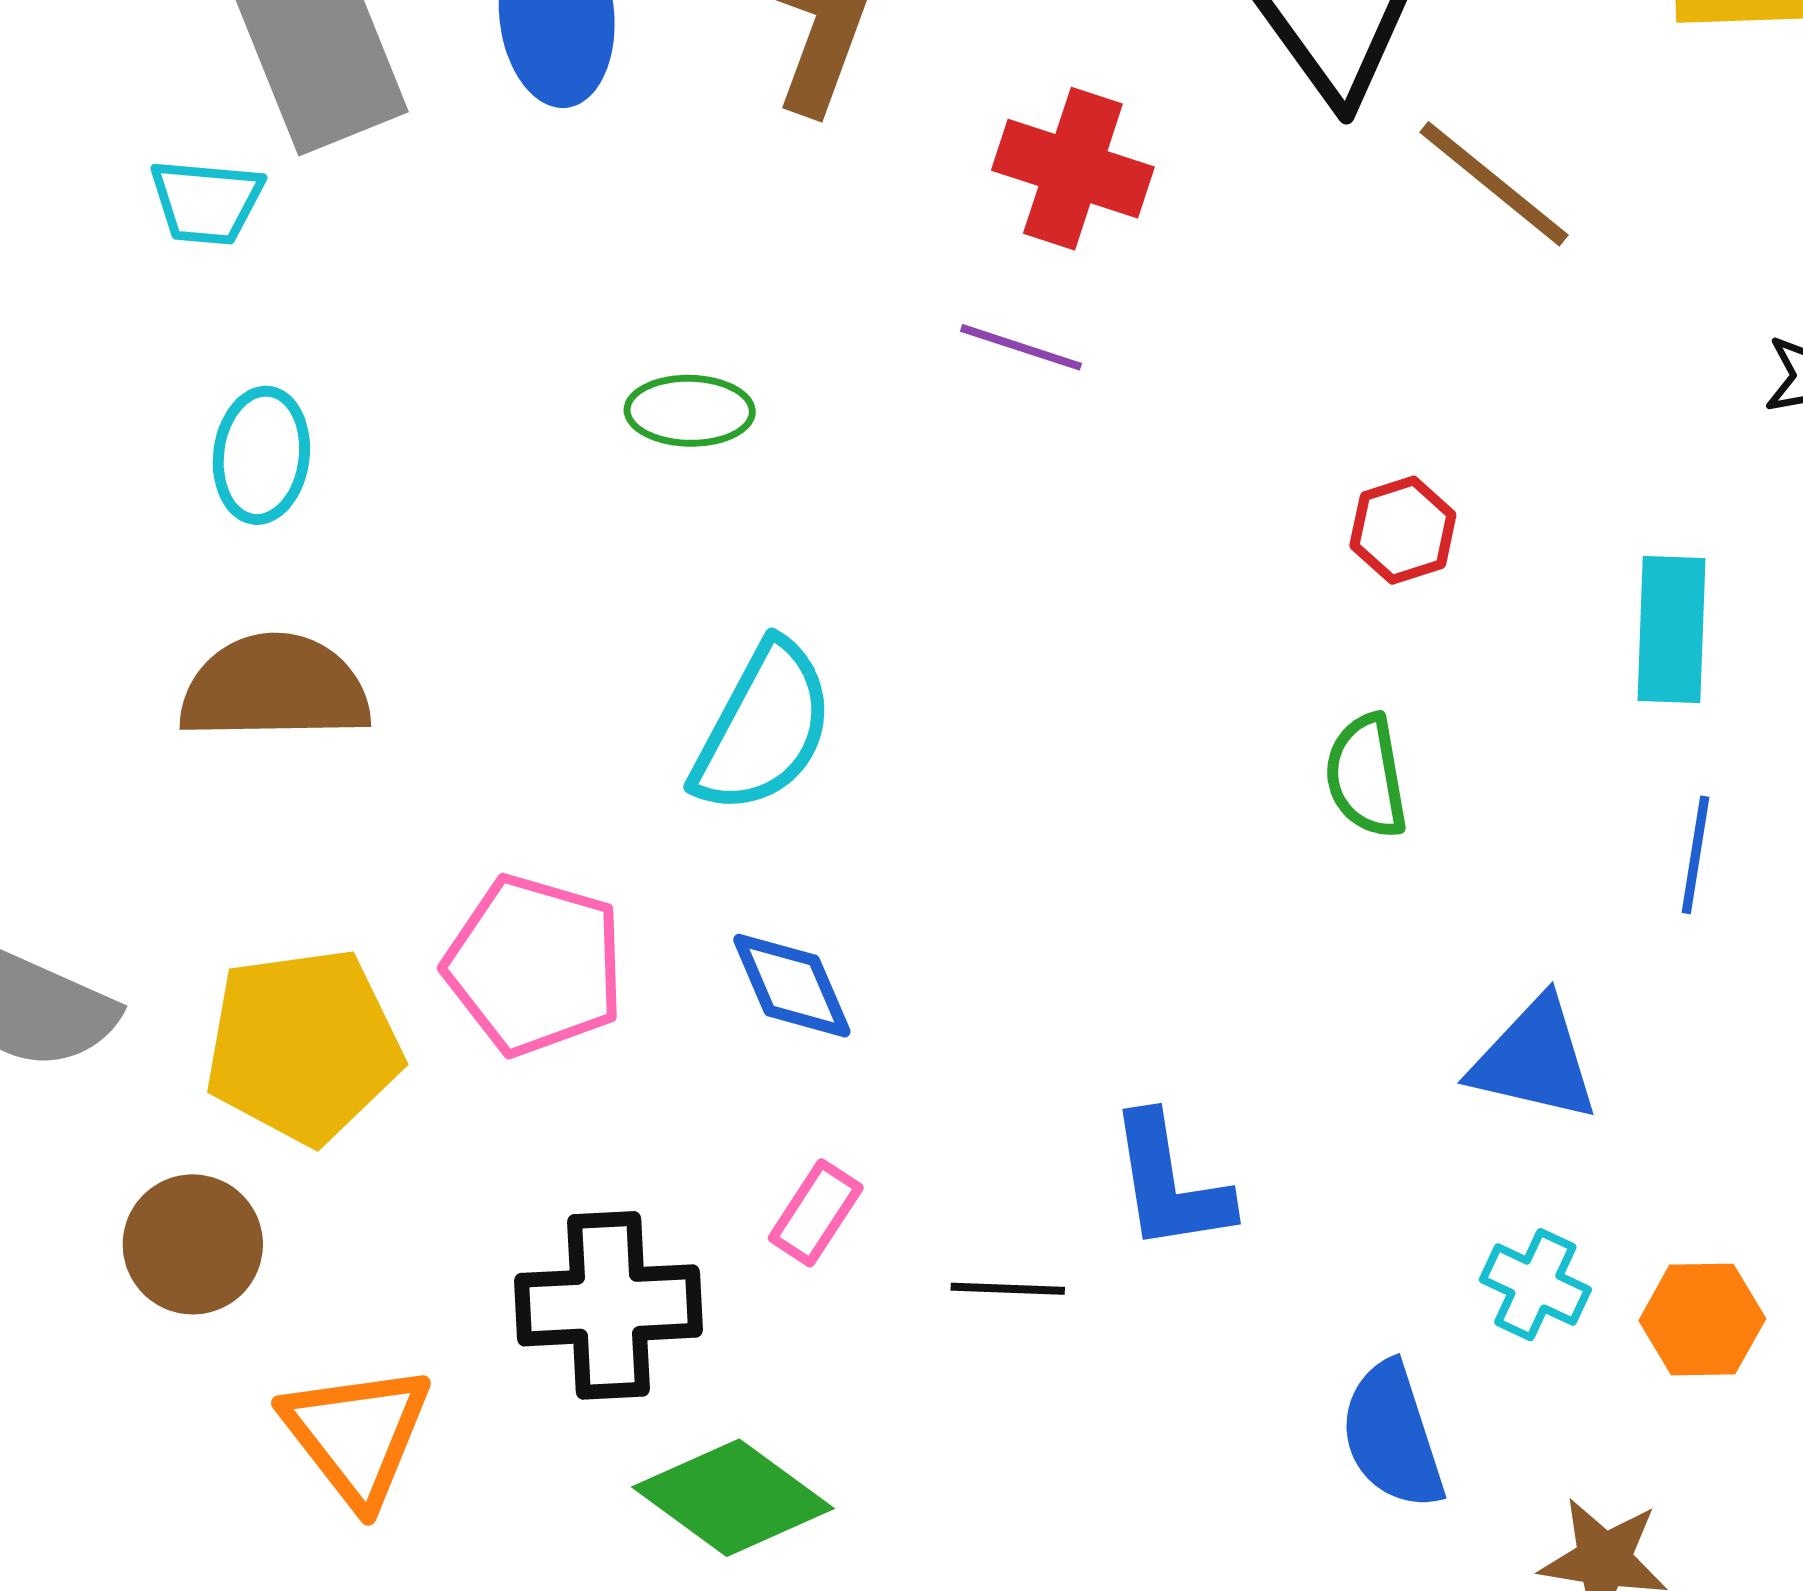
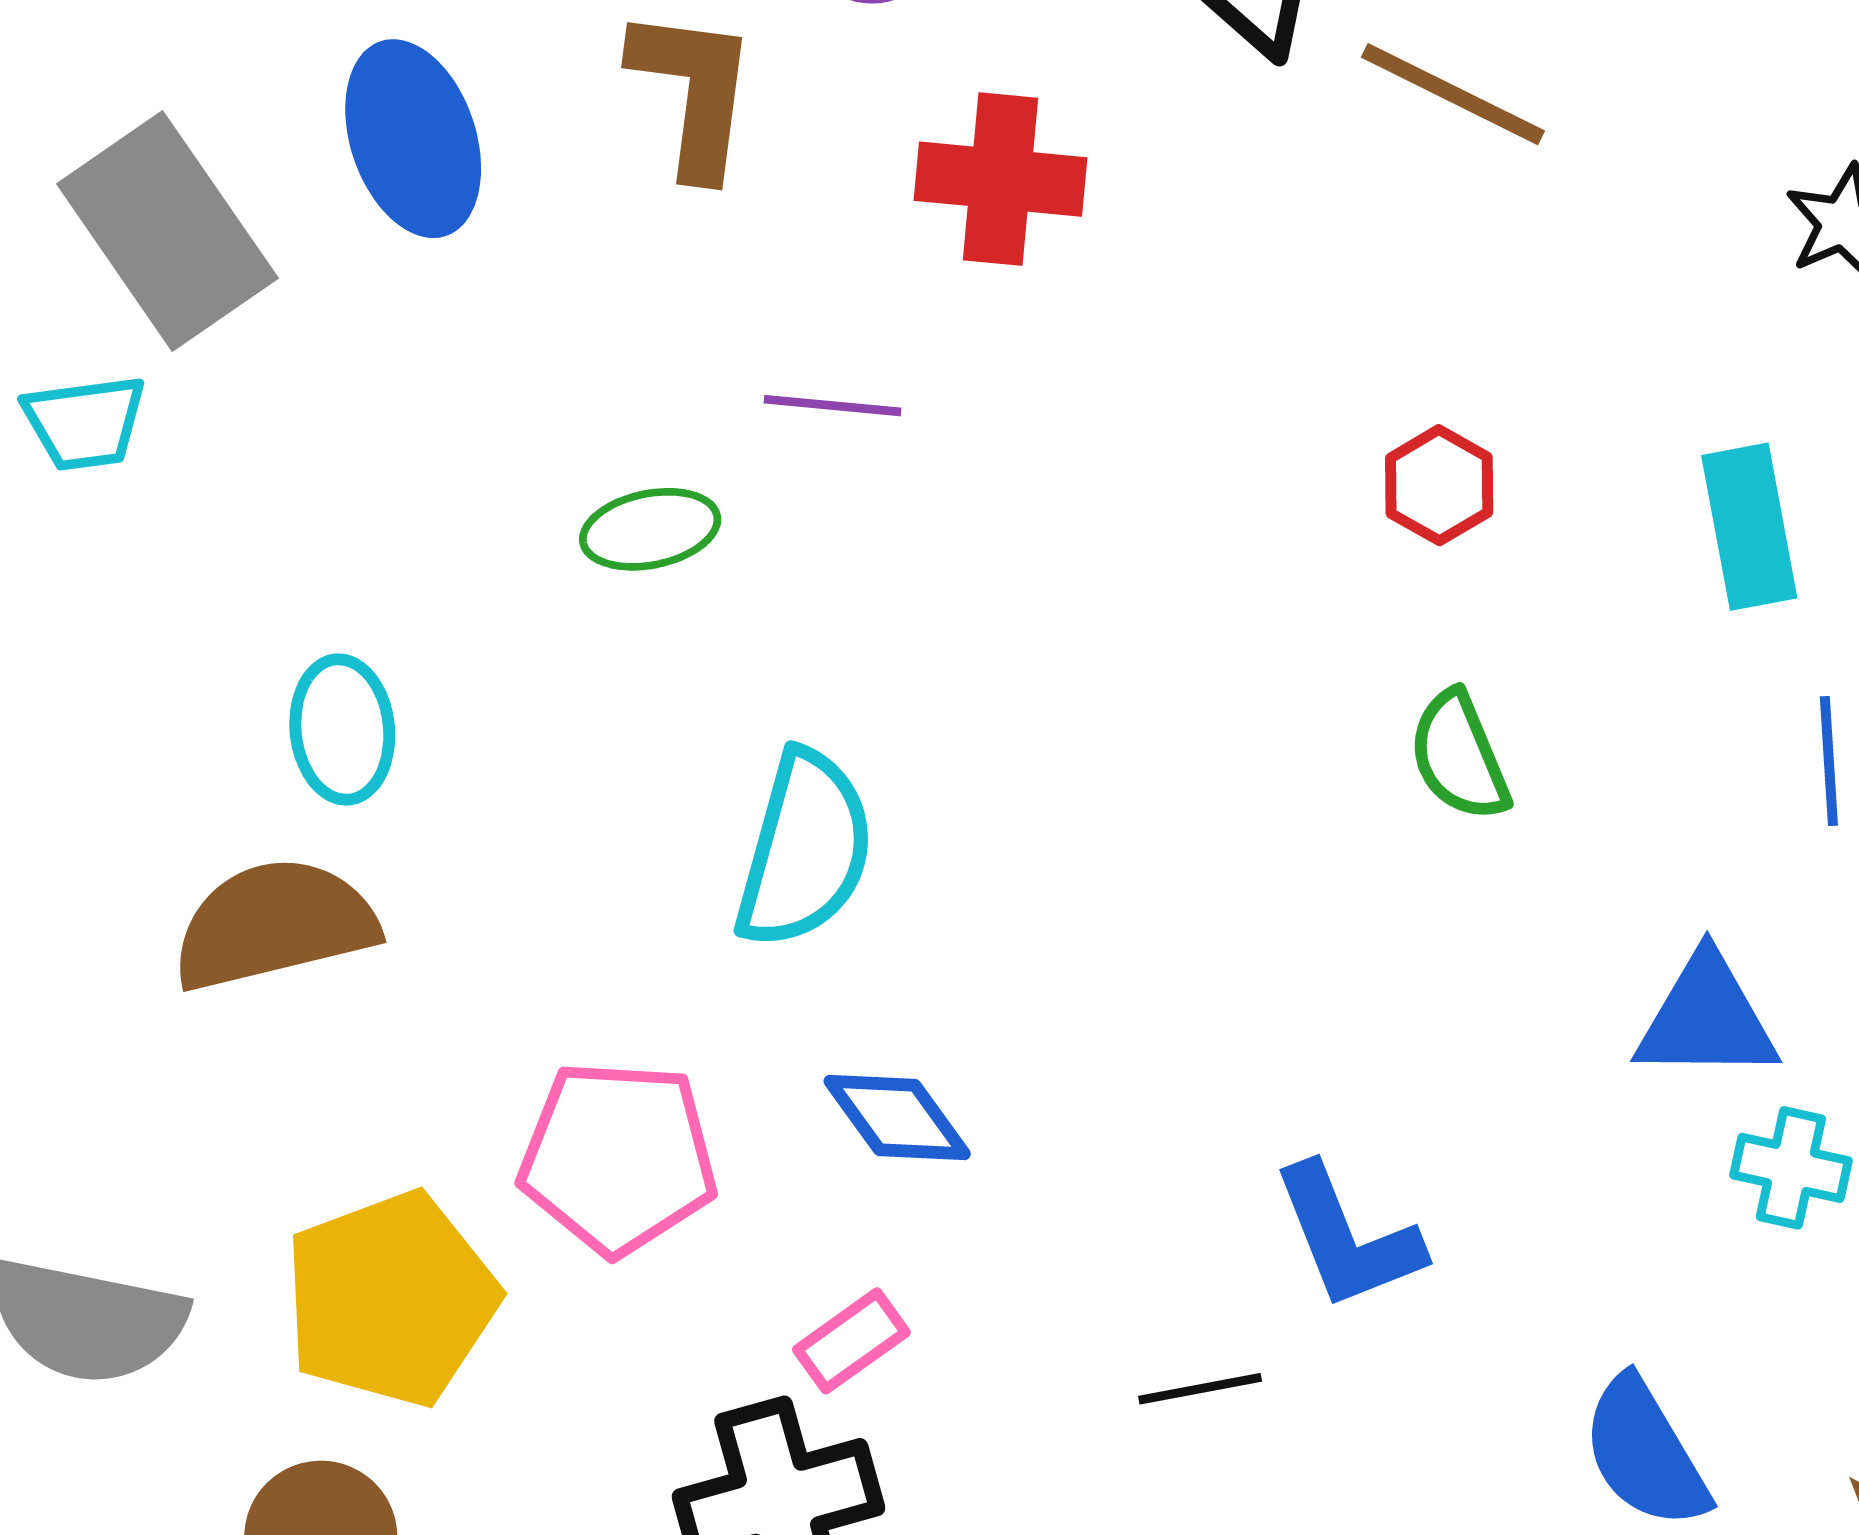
purple line: (1021, 347) -> (833, 406), moved
cyan ellipse: (261, 455) -> (342, 729), moved
pink rectangle: (816, 1213) -> (851, 1341), moved, turned 34
cyan cross: (1535, 1285) -> (1791, 1168), moved

